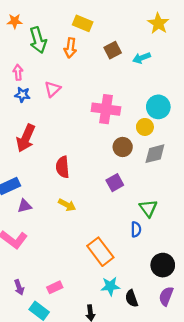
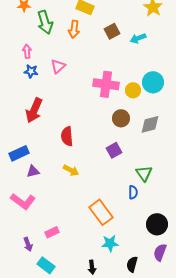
yellow circle: (145, 127) -> (133, 90), moved
pink rectangle: (55, 287) -> (52, 232), moved
black semicircle: (132, 298) -> (132, 264), moved, turned 35

